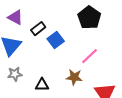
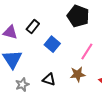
black rectangle: (38, 29) -> (33, 27), moved
black triangle: (42, 85) -> (49, 79), moved, turned 32

